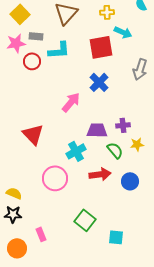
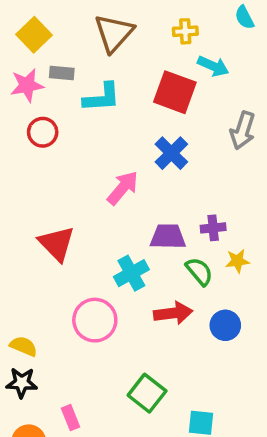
red square: (101, 47) -> (175, 92), turned 30
red circle: (32, 61) -> (43, 132), moved

